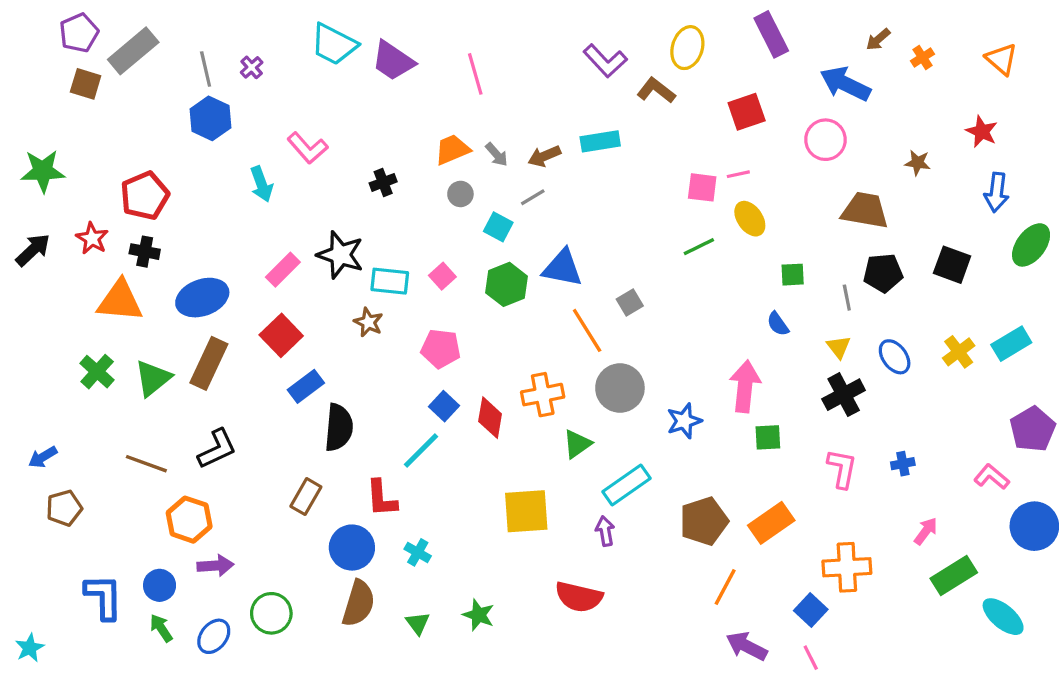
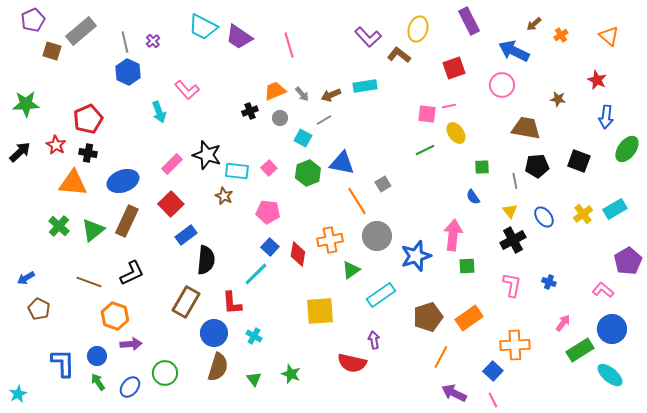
purple pentagon: (79, 33) -> (33, 20), moved
black cross: (383, 182) -> (250, 111), moved
blue star: (684, 421) -> (416, 256), size x1.4
blue cross: (903, 464) -> (549, 282), turned 32
brown rectangle: (306, 497) -> (186, 302), size x1.4
brown pentagon: (64, 508) -> (39, 309), turned -30
blue circle: (1034, 526) -> (612, 329), moved
purple arrow: (605, 531) -> (374, 340), moved

